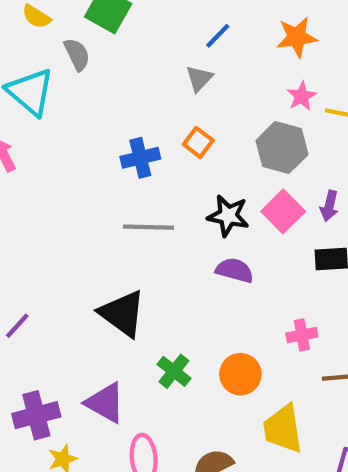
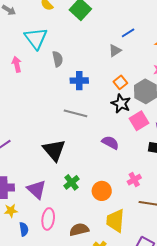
gray semicircle: (77, 54) -> (58, 59), moved
orange square: (198, 142) -> (120, 82), moved
black star: (228, 216) -> (121, 104), moved
pink cross: (302, 335) -> (134, 180), turned -32

